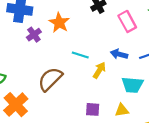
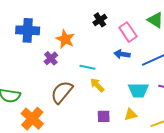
purple cross: (34, 35) -> (51, 58), moved
blue arrow: (119, 54) -> (122, 54), moved
yellow arrow: (99, 70) -> (97, 85), moved, turned -70

